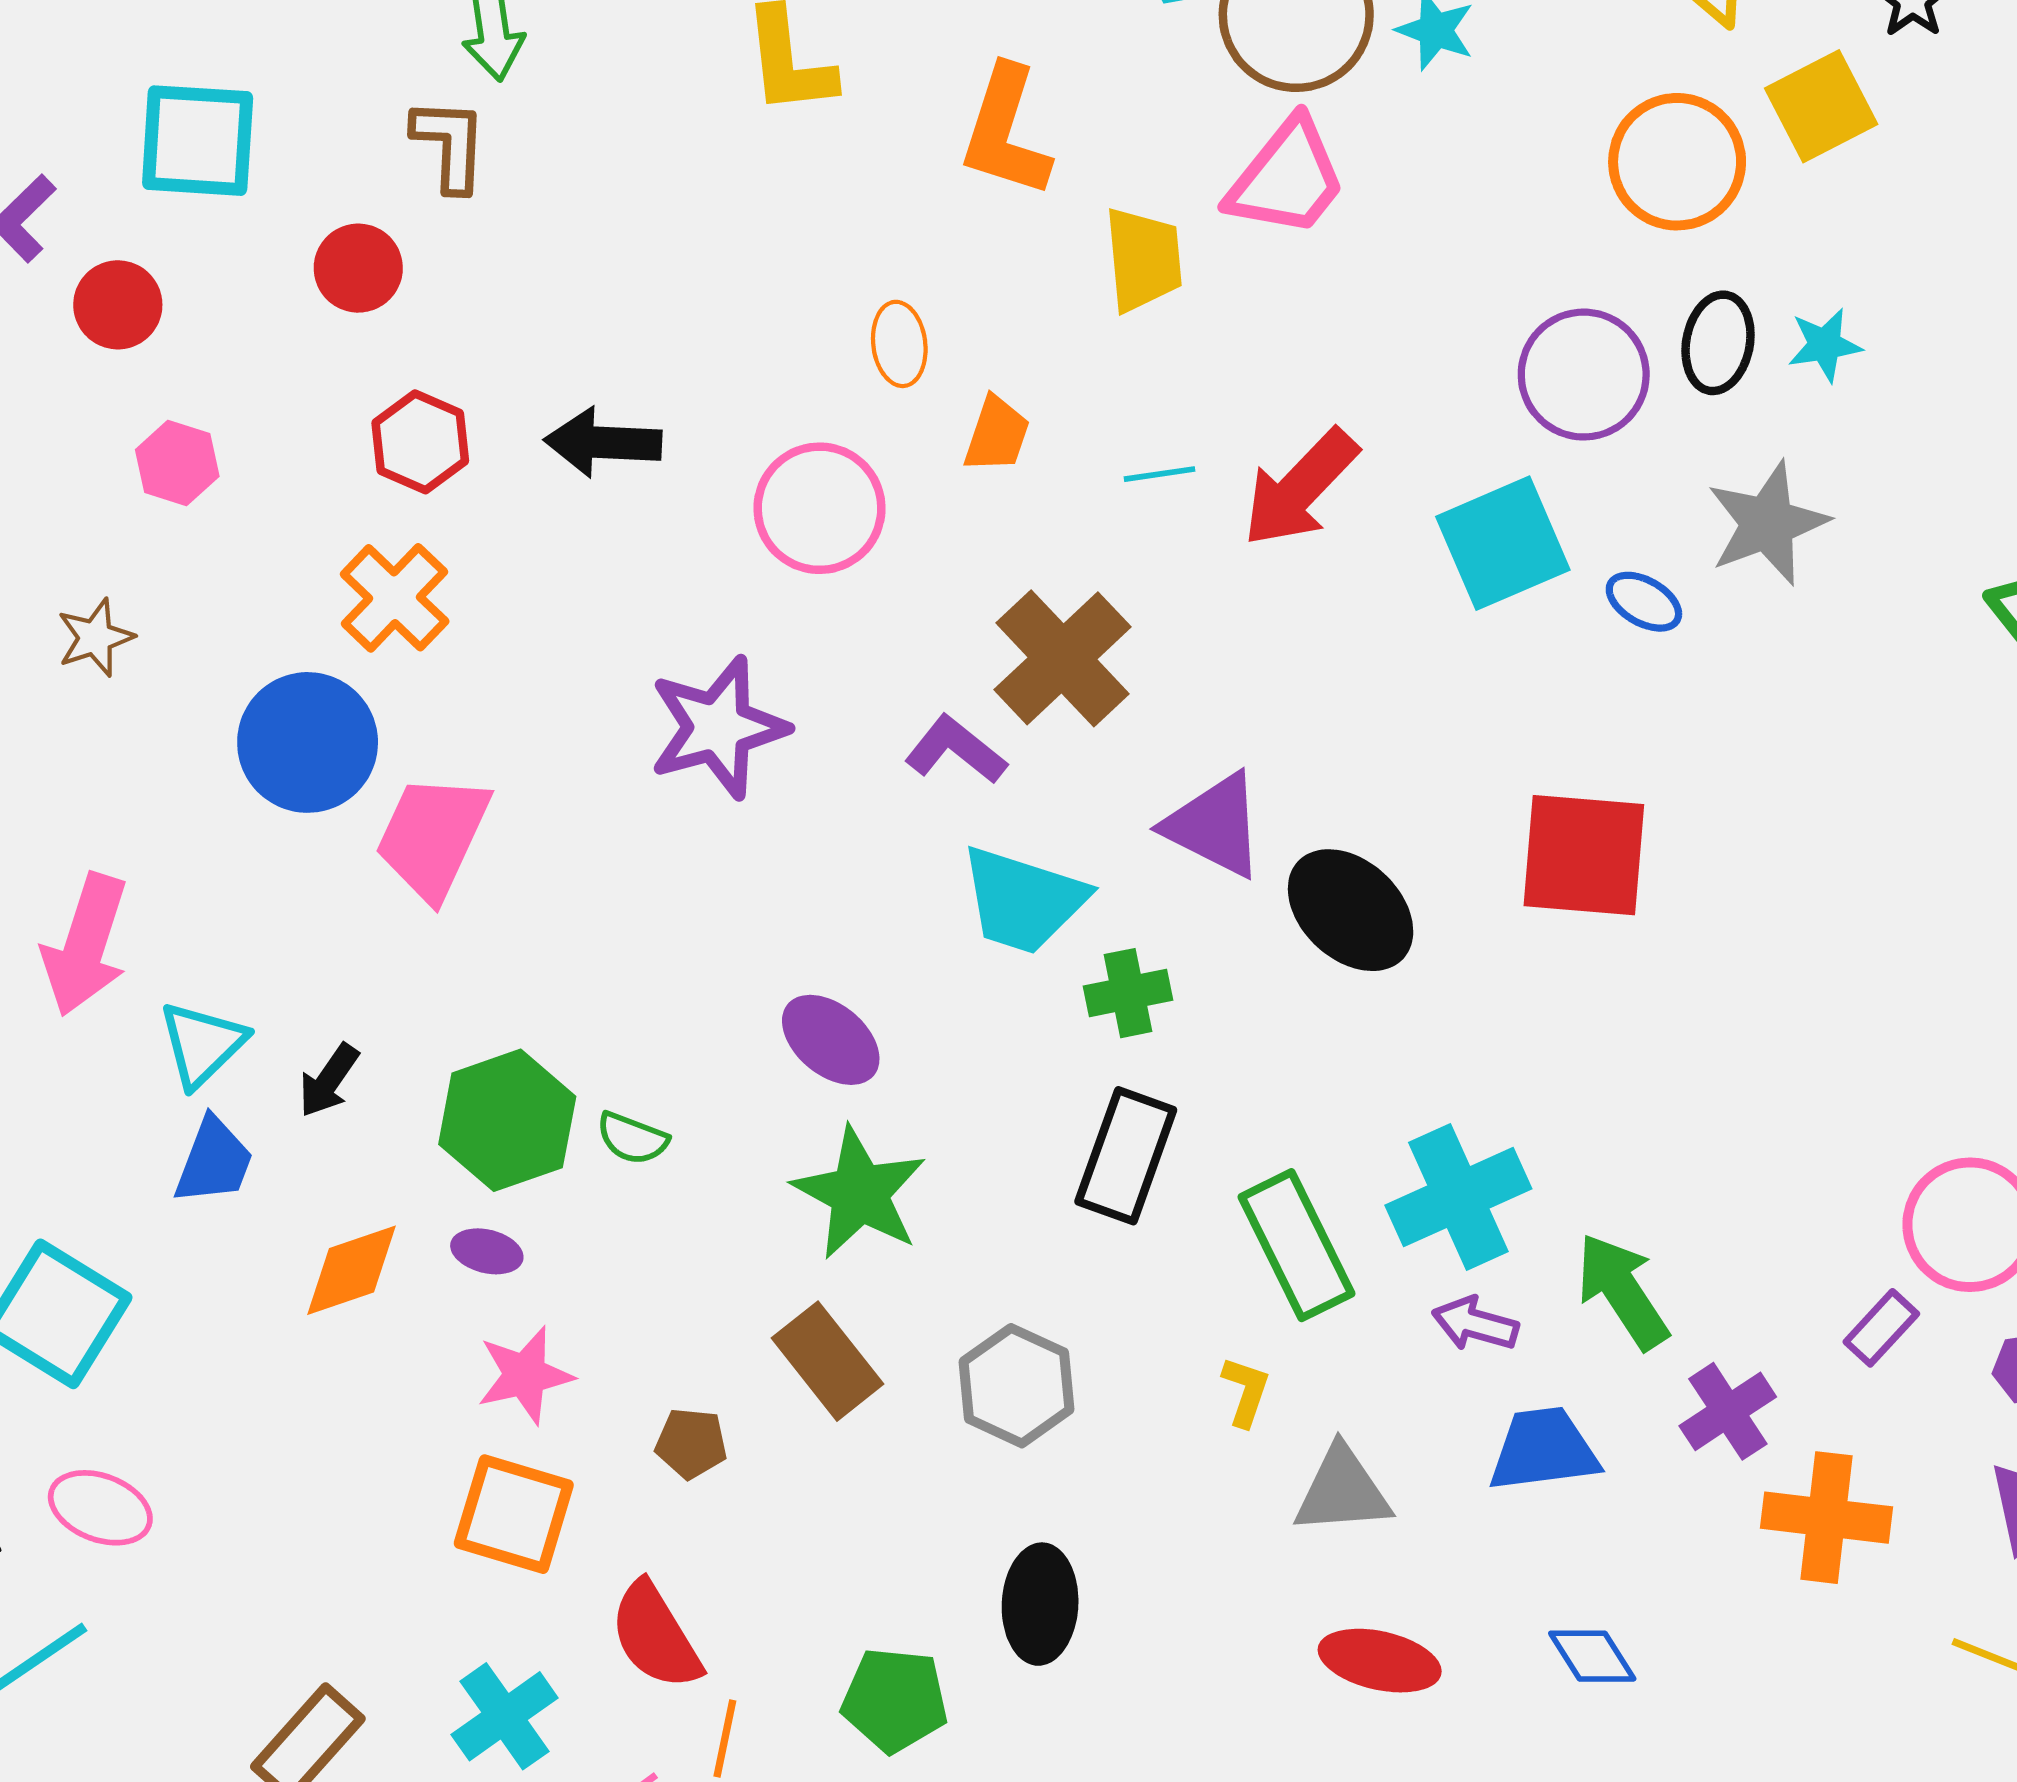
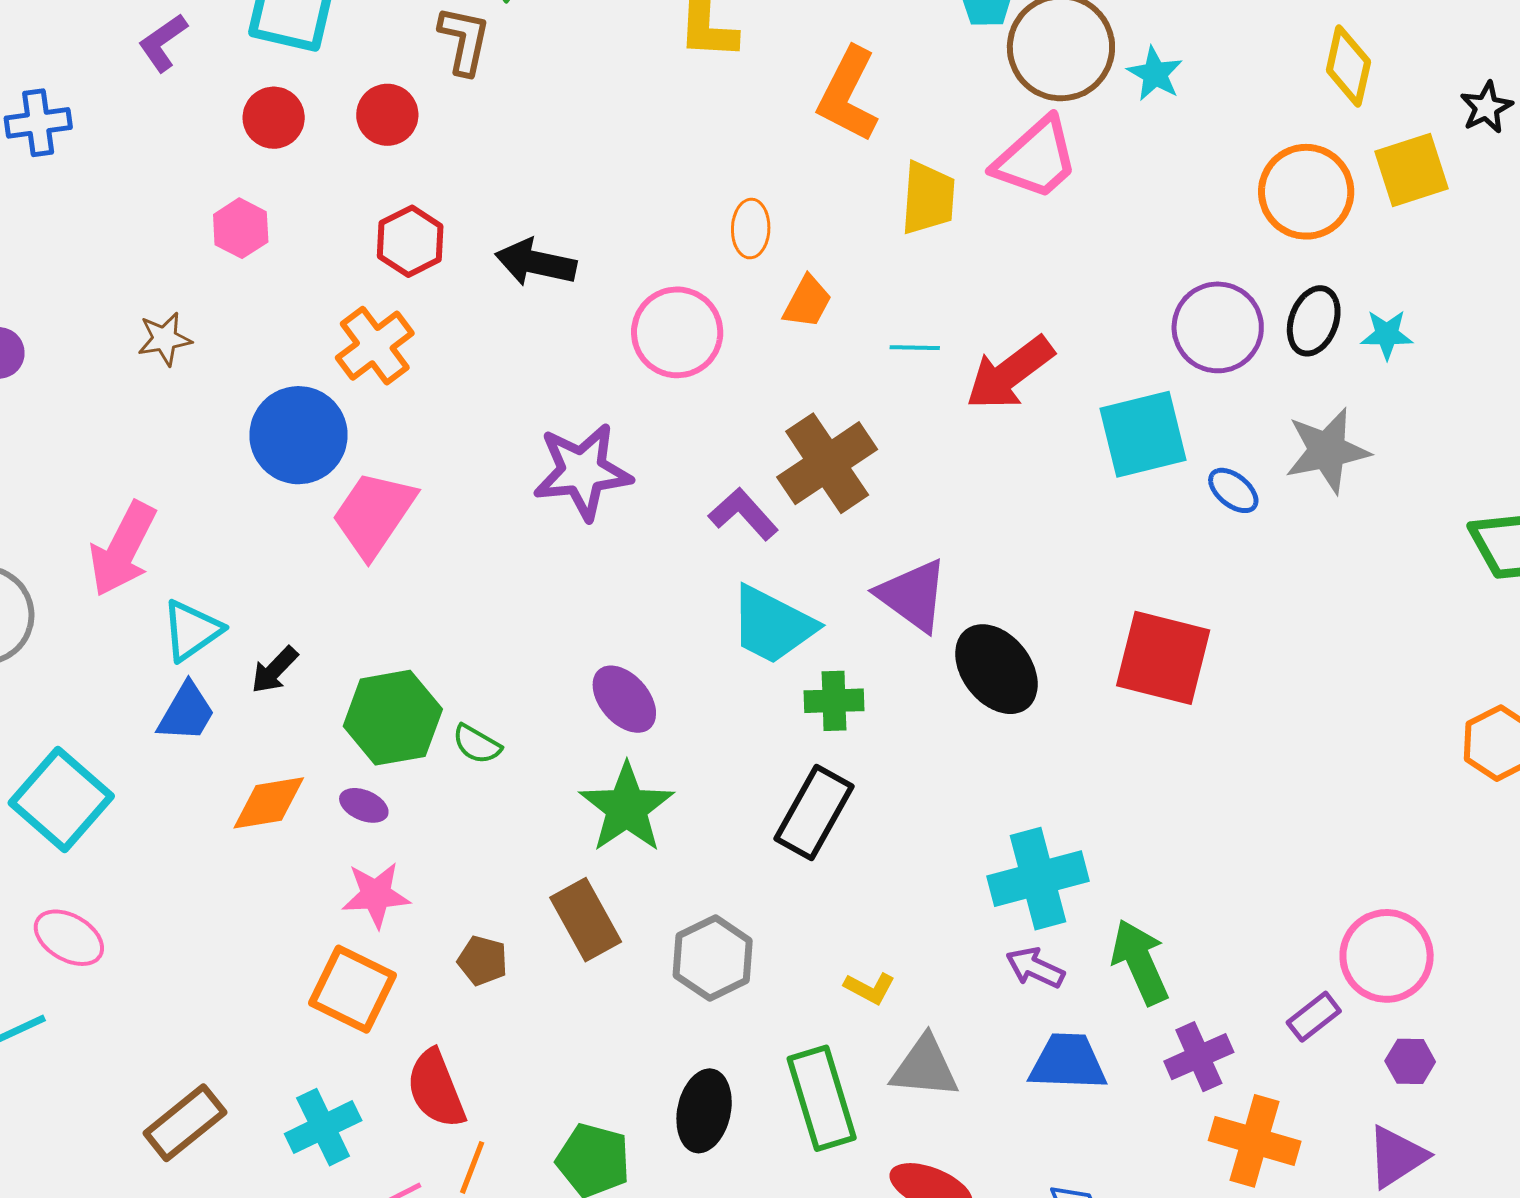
red circle: (118, 305) -> (274, 118), moved
green rectangle: (1297, 1245) -> (822, 1098), moved
yellow L-shape: (1246, 1391) -> (870, 988), turned 90

